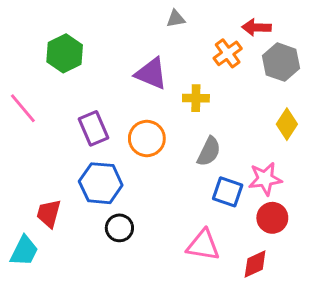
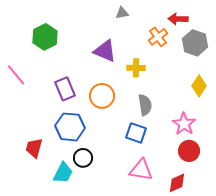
gray semicircle: (209, 151) -> (145, 105), turned -35
pink star: (265, 179) -> (184, 124), turned -30
blue square: (228, 192) -> (136, 133), moved
cyan trapezoid: (24, 251) -> (63, 173), moved

